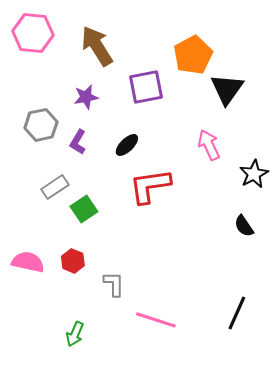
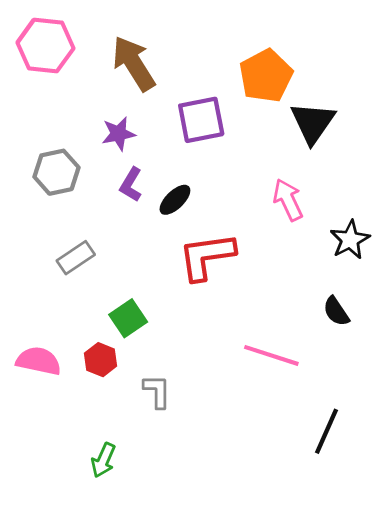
purple L-shape: (78, 142) -> (131, 185), moved
green square: (84, 209) -> (128, 318), moved
pink line: (156, 320) -> (271, 355), moved

